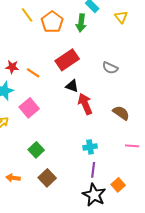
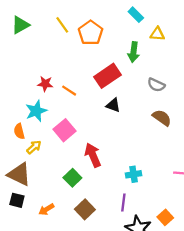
yellow triangle: (121, 17) -> (157, 34), moved, turned -48
green arrow: (81, 23) -> (134, 52), moved
red arrow: (85, 104) -> (93, 155), moved
brown semicircle: (121, 113) -> (162, 118), moved
purple line: (93, 170) -> (123, 203), moved
orange arrow: (13, 178) -> (46, 209), turned -40

